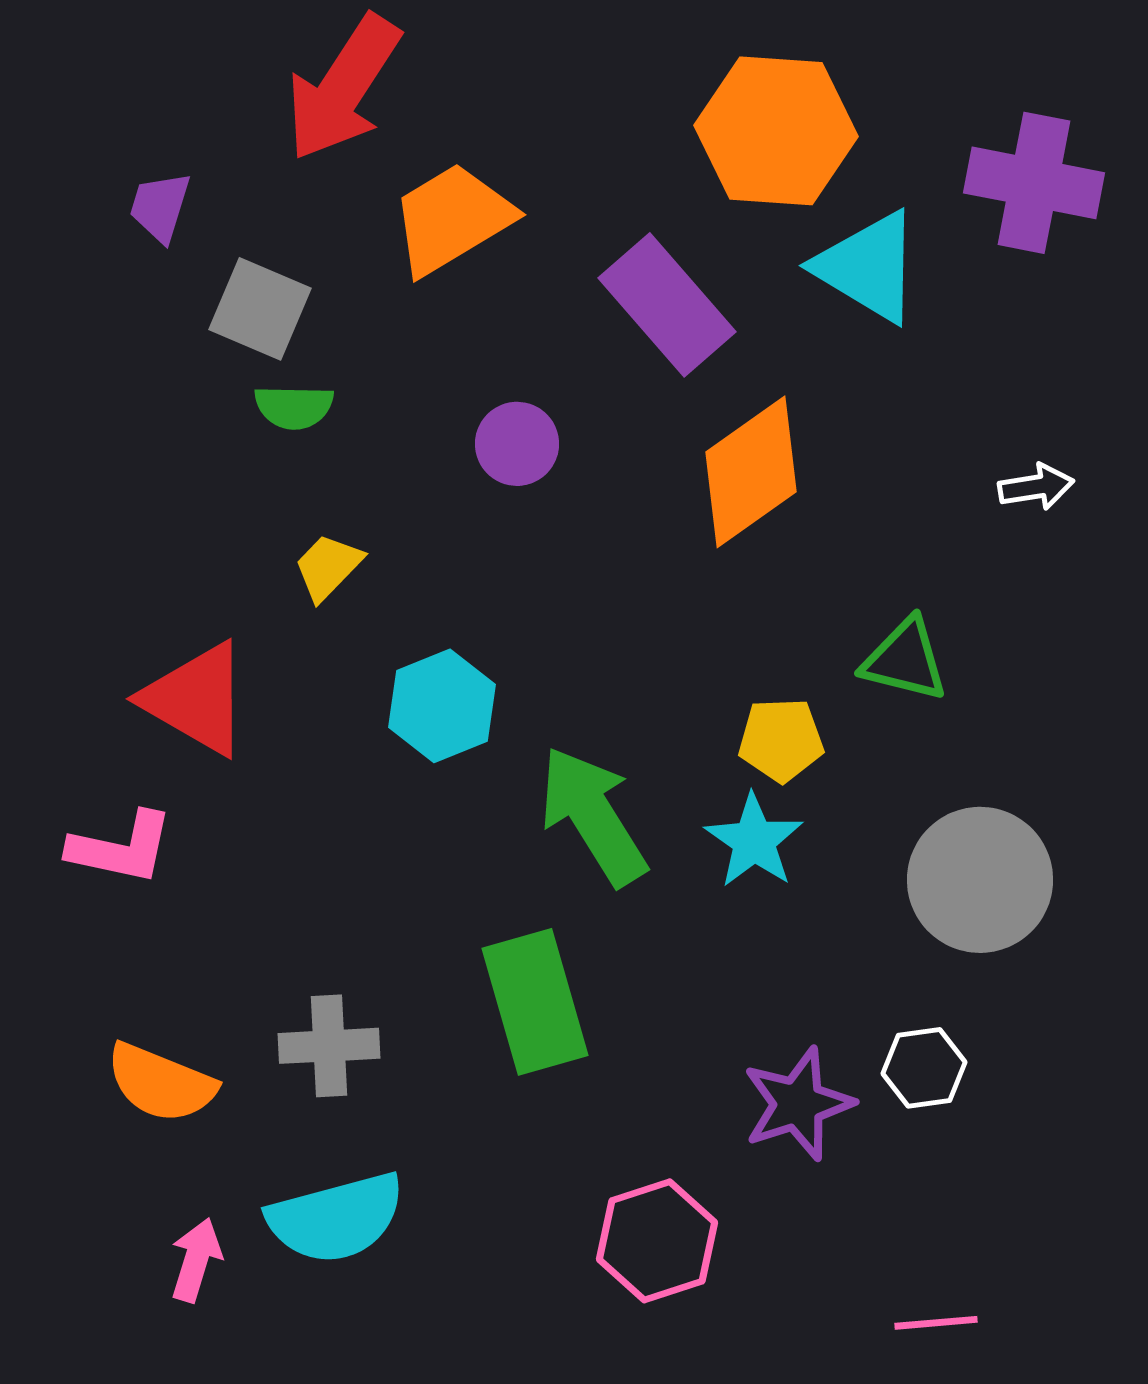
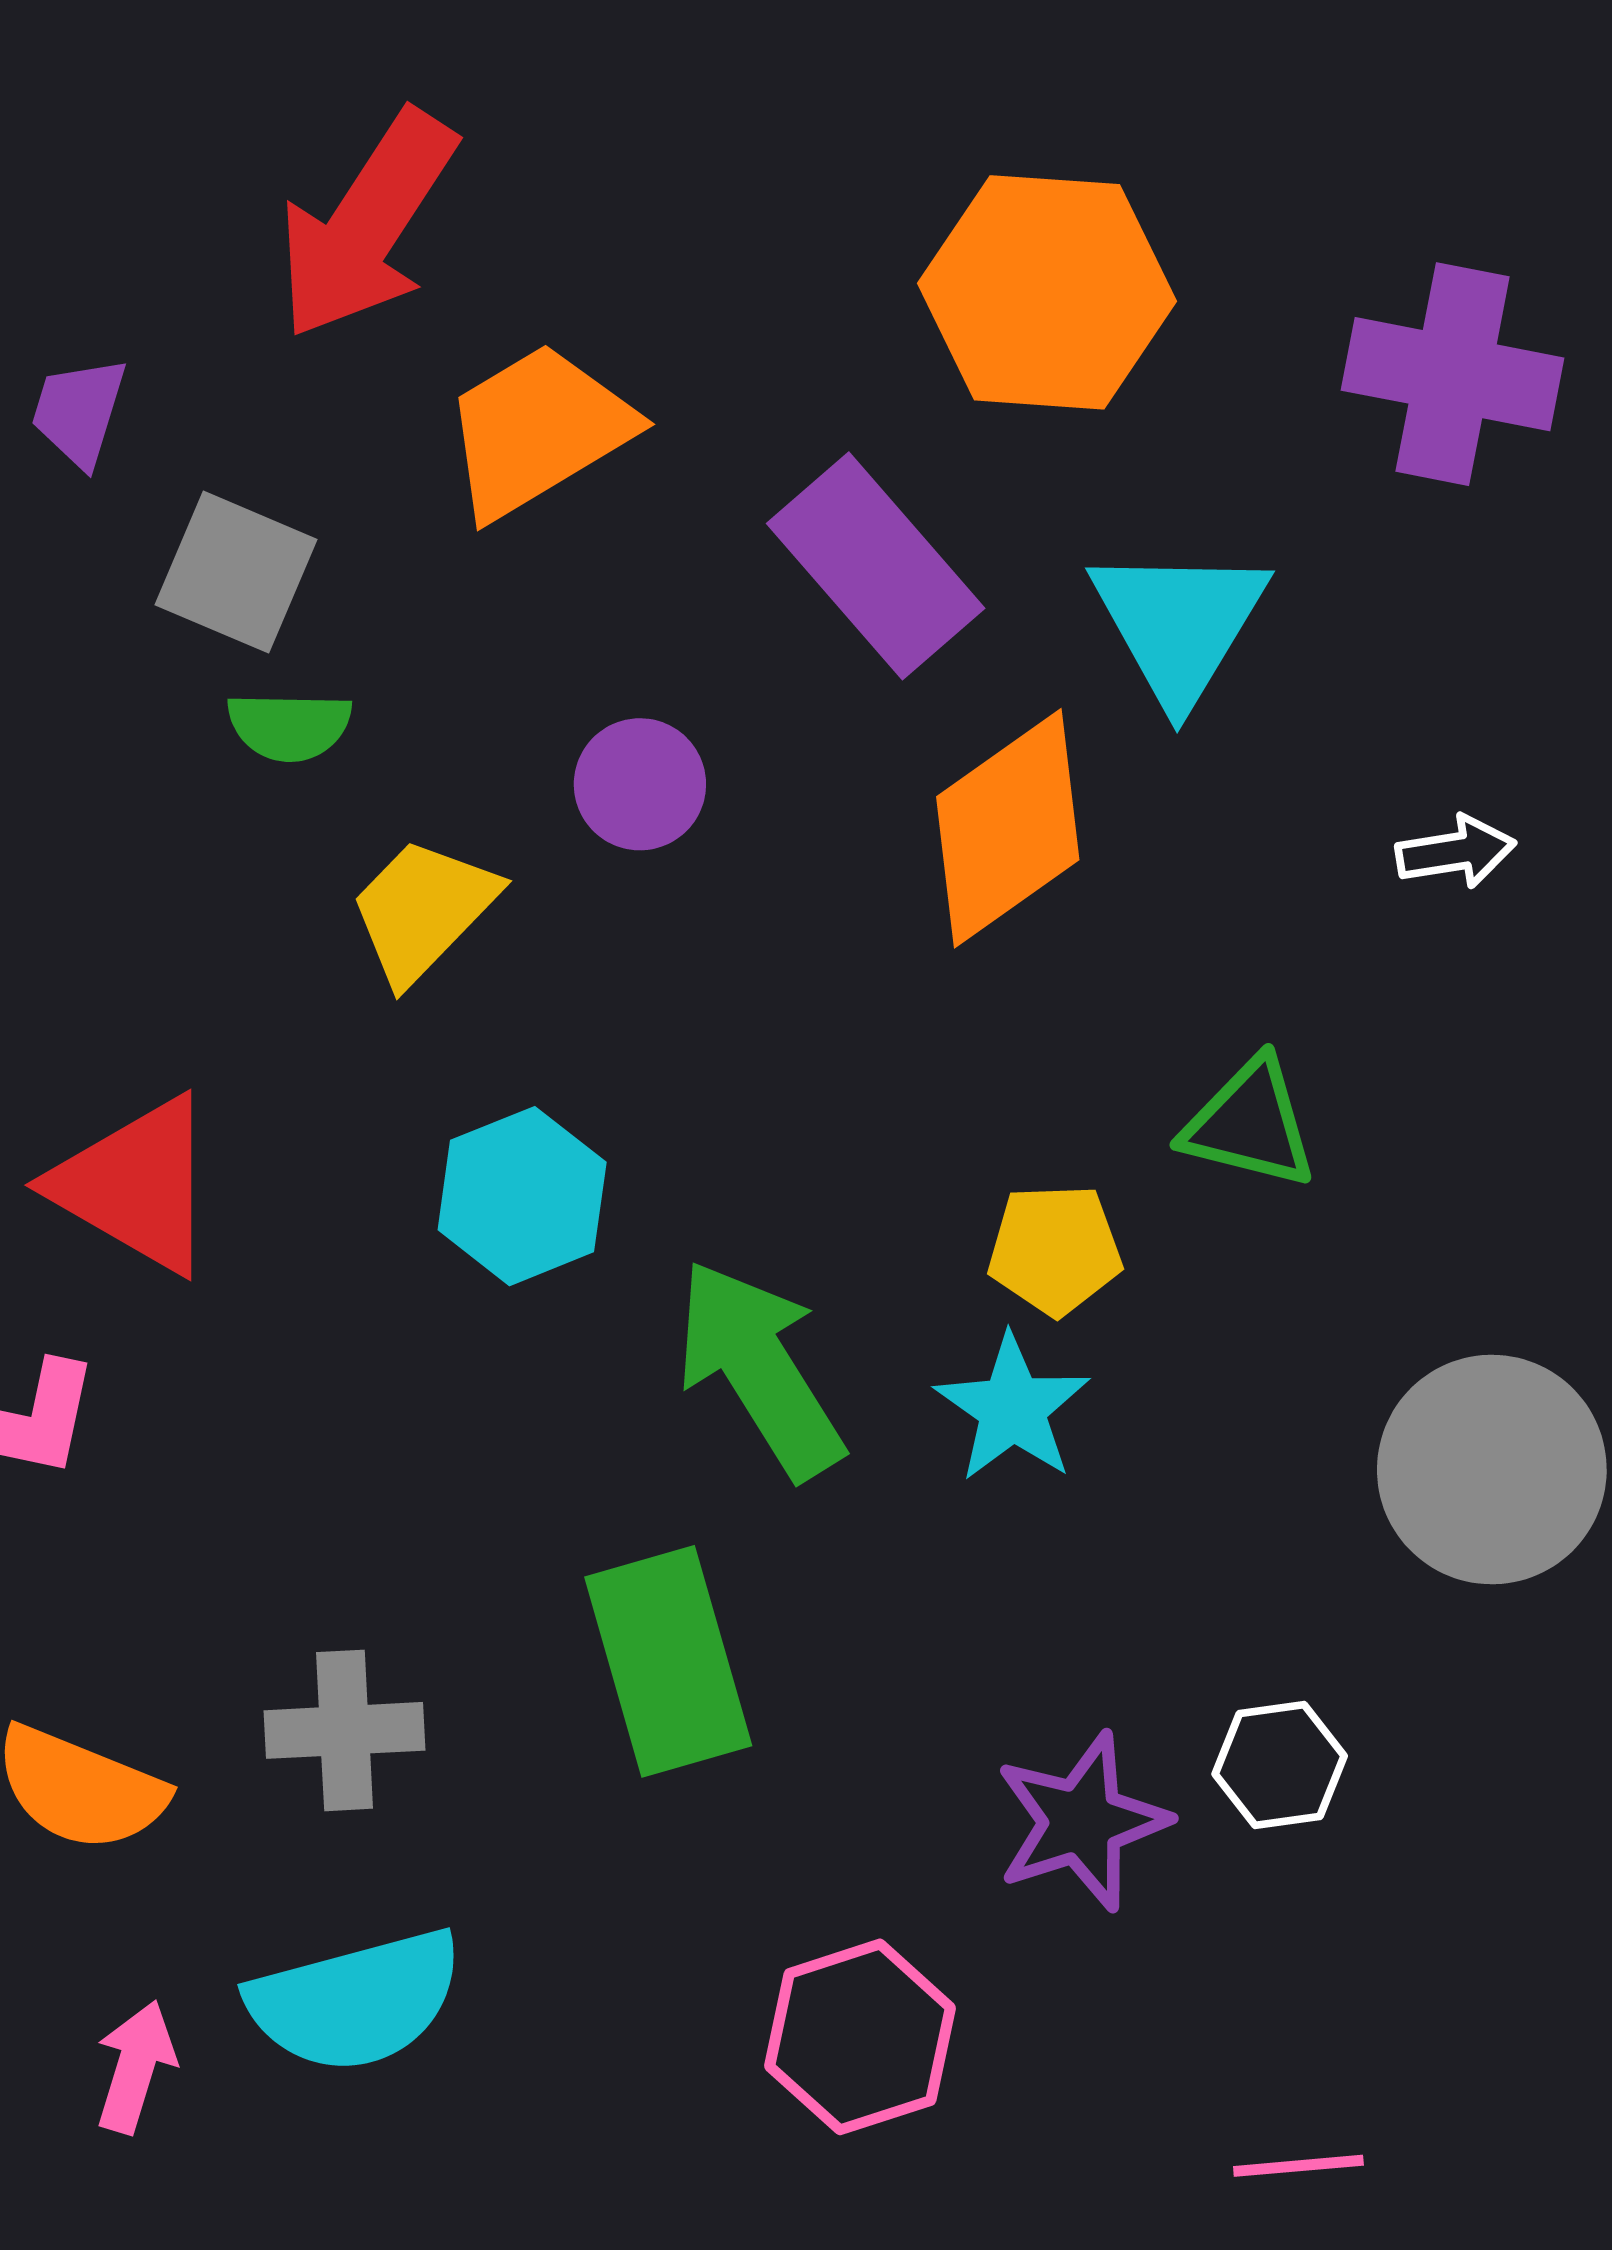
cyan triangle: (868, 267) -> (1179, 624), moved, turned 30
yellow trapezoid: (328, 567) -> (423, 910), moved, size x1.4
gray circle: (980, 880) -> (1492, 1470), moved

